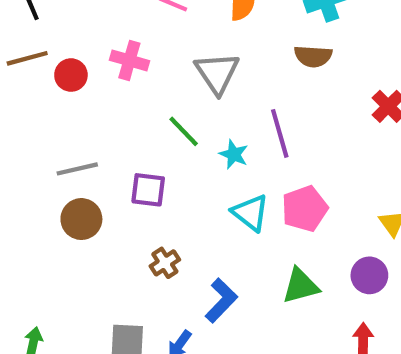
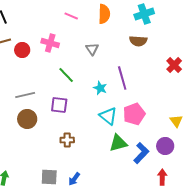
gray triangle: (217, 73) -> (92, 49), size x0.6
green line: (184, 131) -> (66, 75), moved
brown cross: (165, 263) -> (67, 140), turned 32
green triangle: (301, 286) -> (118, 143), moved
blue L-shape: (221, 300) -> (141, 153), moved

